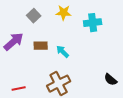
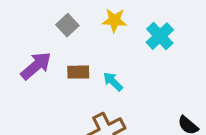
cyan cross: (93, 23) -> (160, 36), turned -36

